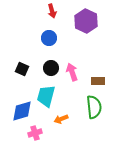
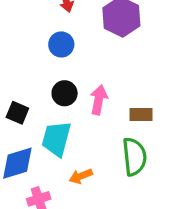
black square: (22, 69) -> (17, 113), moved
pink arrow: (72, 72) -> (99, 100), turned 30

